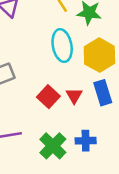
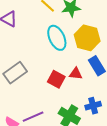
red triangle: (74, 96) -> (76, 74), turned -40

